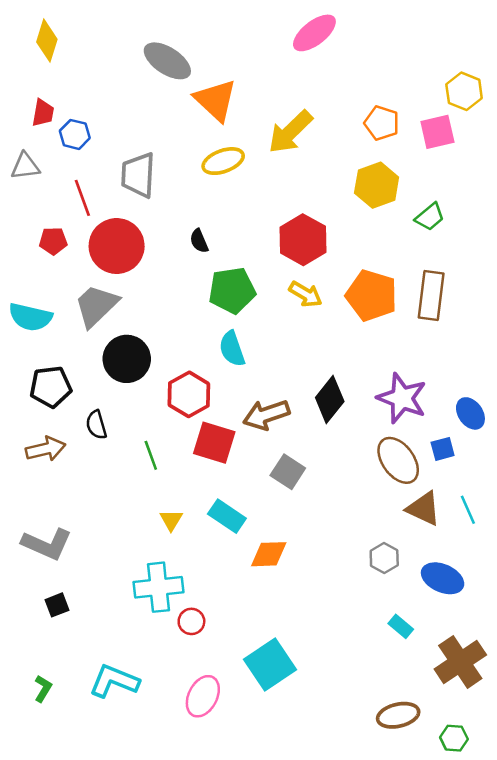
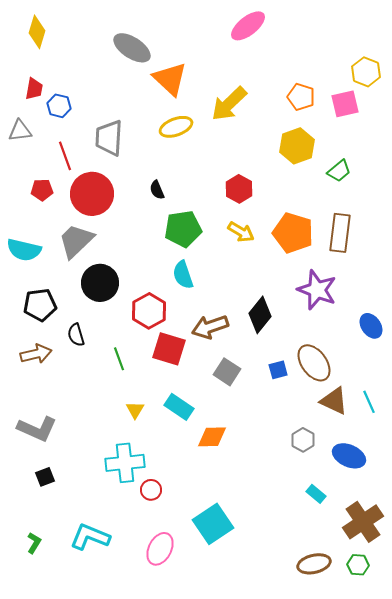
red hexagon: (303, 240) -> (239, 189), size x0.7
purple star: (402, 398) -> (317, 290), moved
blue square: (443, 449) -> (278, 370), moved
green hexagon: (454, 738) -> (358, 565), moved

